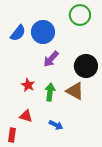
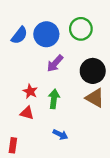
green circle: (80, 15) -> (81, 29), moved
brown triangle: (75, 91) -> (95, 98), moved
red triangle: (26, 116) -> (27, 113), moved

